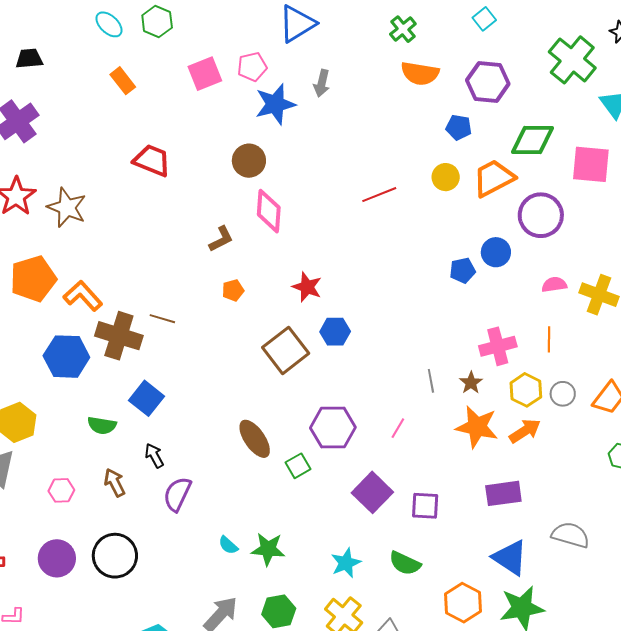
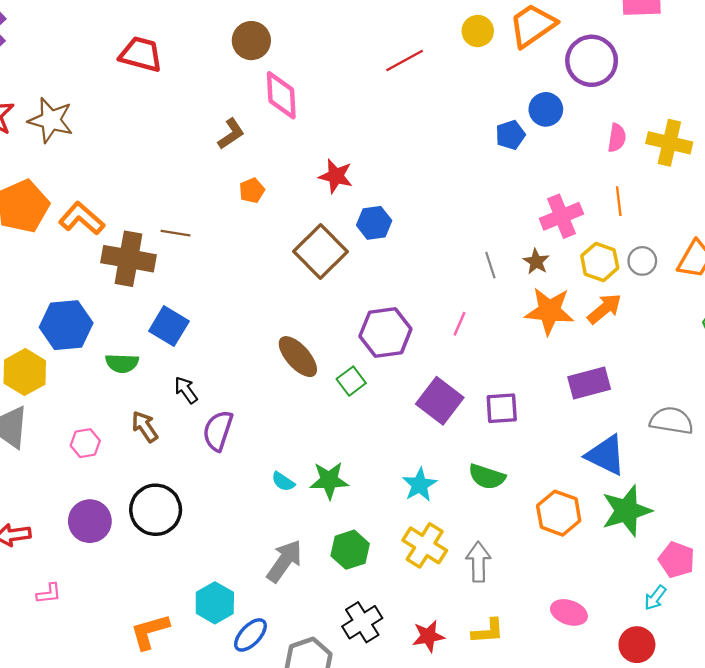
pink semicircle: (554, 285) -> (617, 138), turned 115
blue hexagon: (66, 357) -> (66, 325), moved

